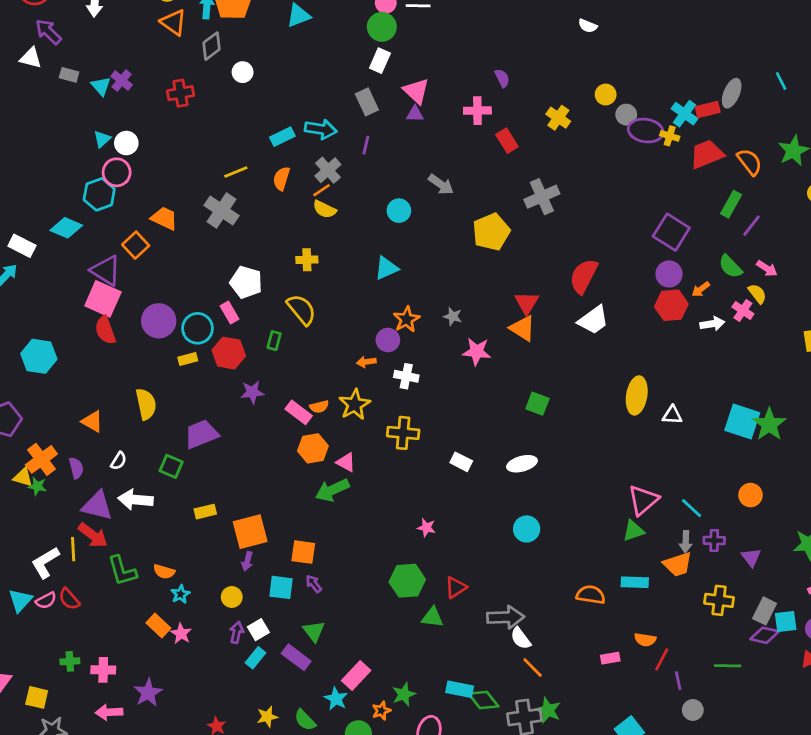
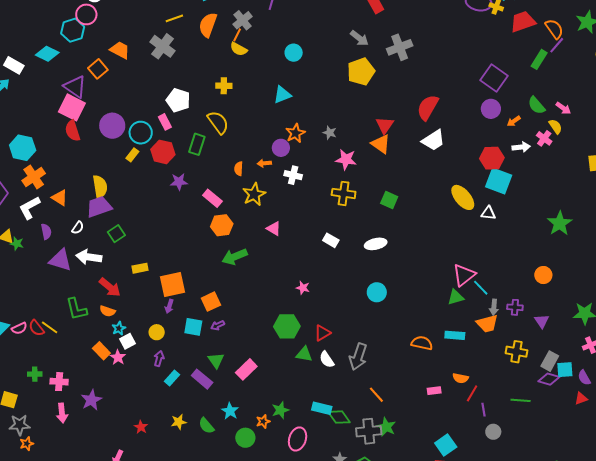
orange semicircle: (281, 179) -> (208, 25), size x1.4
gray arrow: (441, 184) -> (359, 38), moved
orange line: (321, 190) -> (237, 35), turned -32
purple line: (752, 226) -> (557, 45), moved
red hexagon: (671, 305) -> (492, 158), moved
green rectangle: (274, 341) -> (197, 144), size x1.5
yellow rectangle: (188, 359) -> (132, 155), turned -40
yellow ellipse: (637, 395) -> (463, 197), turned -52
orange semicircle: (319, 407) -> (239, 169), moved, turned 104
cyan square: (742, 421) -> (499, 181), moved
yellow cross: (403, 433) -> (344, 193), moved
purple trapezoid: (201, 434) -> (99, 207), moved
orange cross: (41, 459) -> (34, 177), moved
pink triangle: (346, 462) -> (274, 229), moved
green square: (171, 466) -> (116, 234), turned 30
cyan line: (692, 508) -> (481, 288), moved
red arrow: (93, 535) -> (110, 287), moved
yellow line: (73, 549) -> (50, 327), moved, turned -54
orange square: (303, 552) -> (211, 302), turned -36
white L-shape: (45, 562) -> (30, 208), moved
purple arrow: (314, 584) -> (218, 325), turned -80
gray arrow: (506, 617) -> (358, 357), turned 108
white square: (258, 630) -> (128, 341), moved
white semicircle: (521, 638) -> (327, 360), moved
pink rectangle: (356, 675) -> (246, 369), moved
pink arrow: (109, 712) -> (62, 413), turned -96

